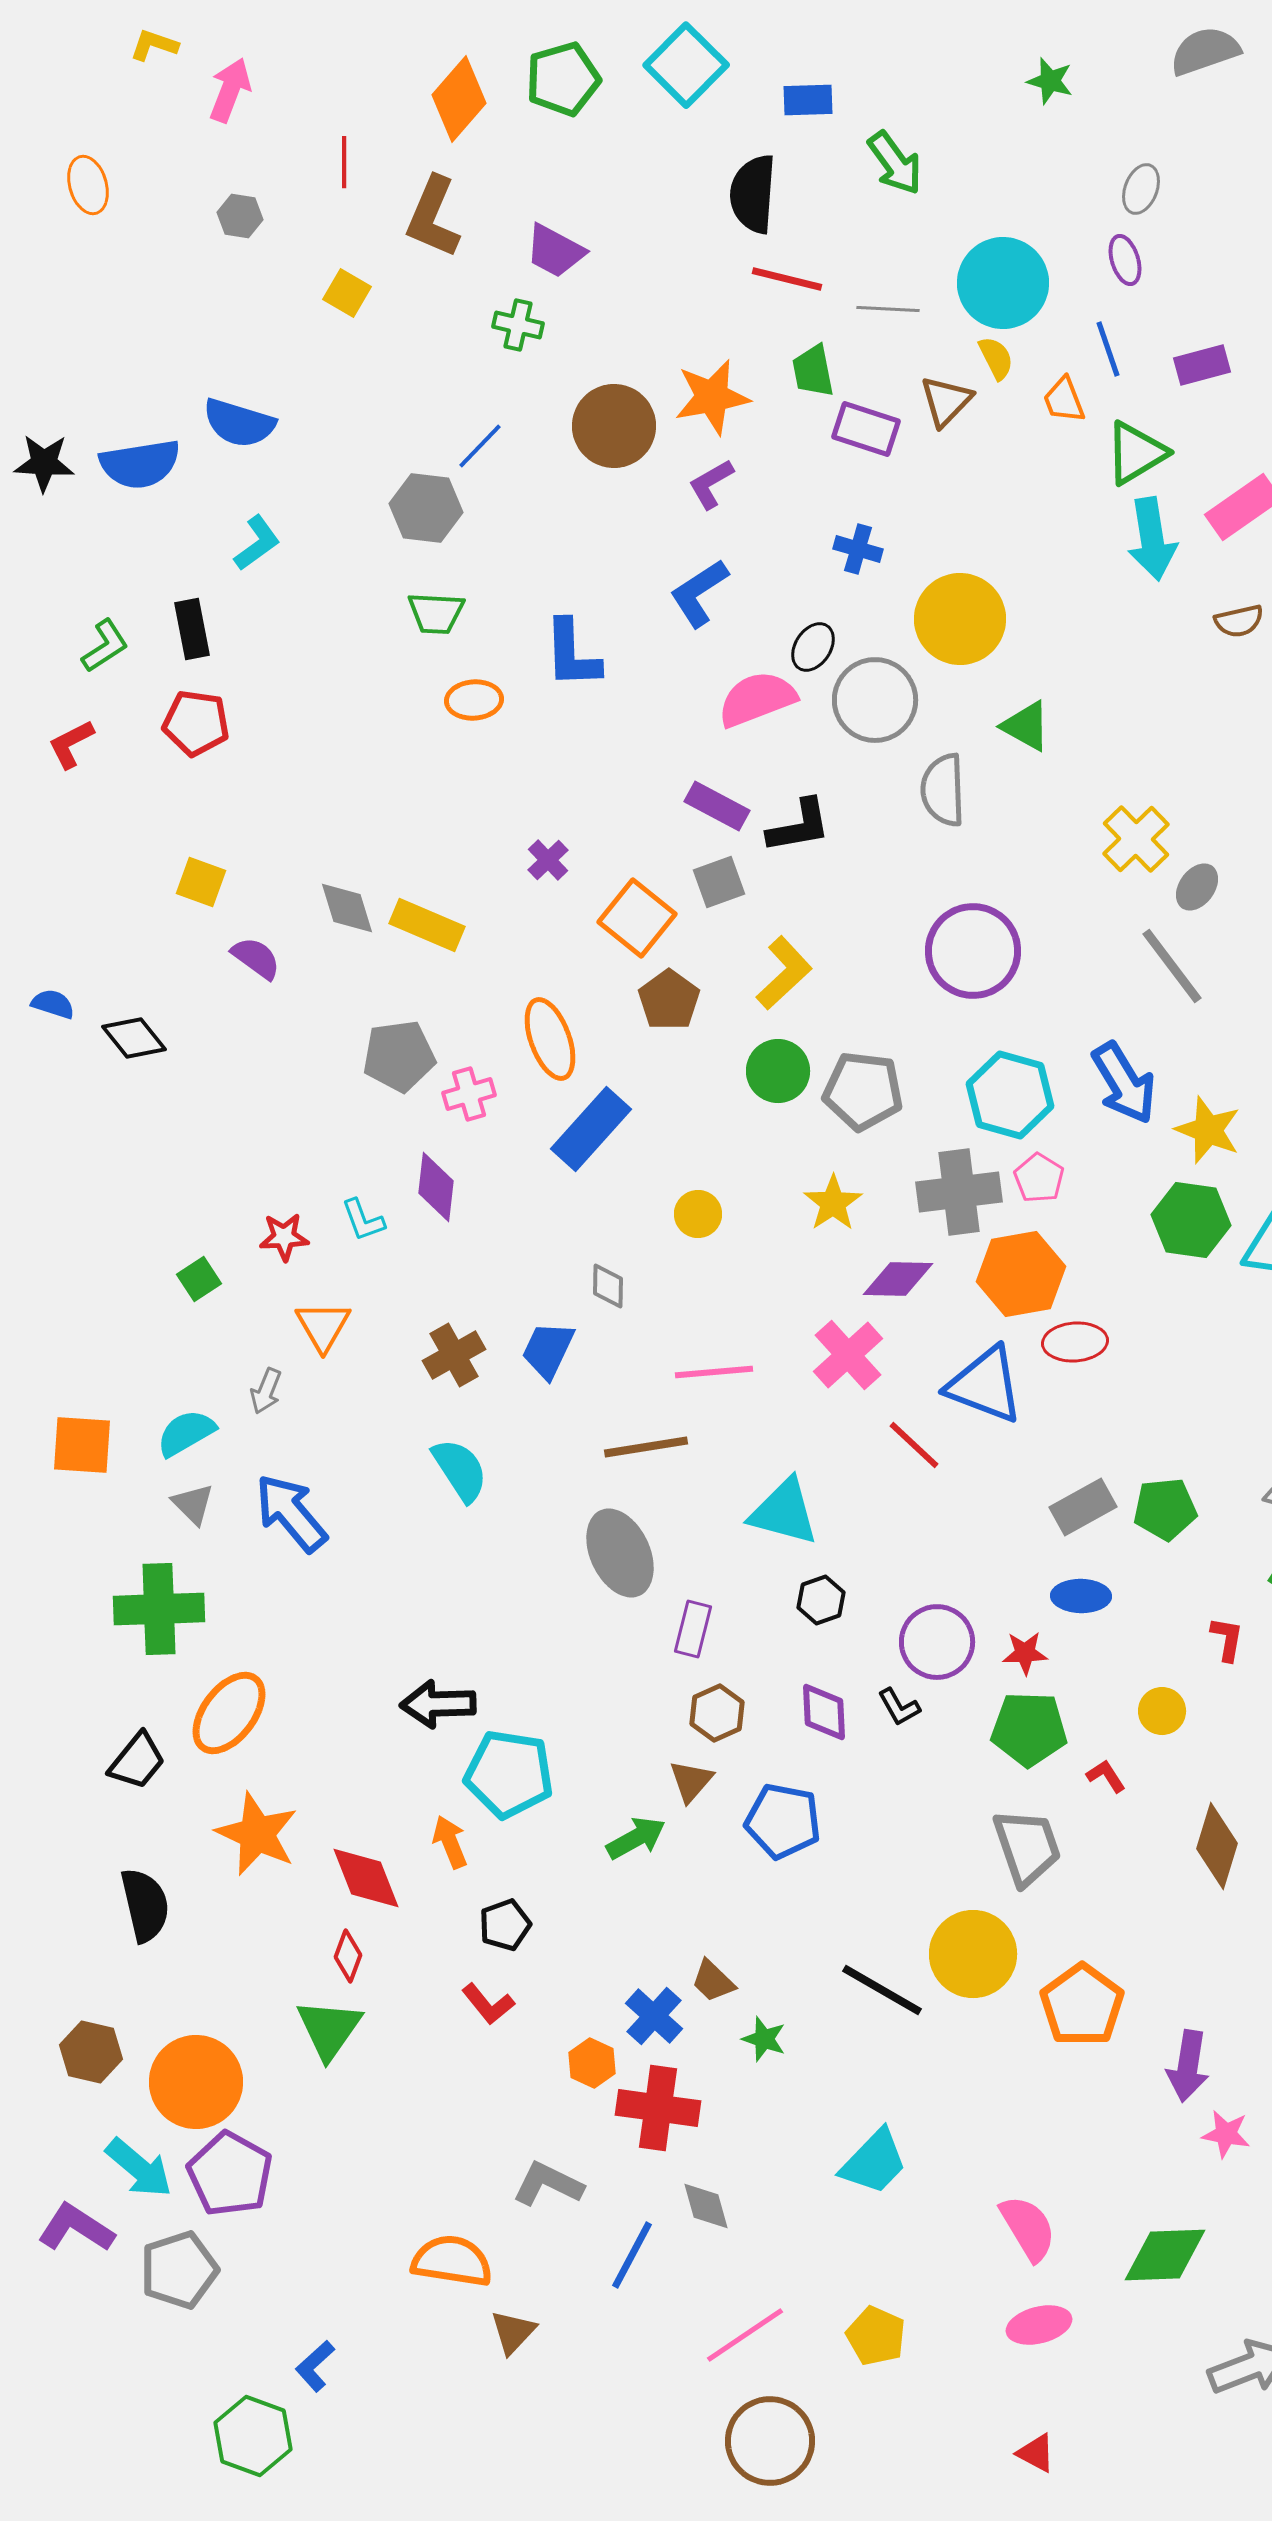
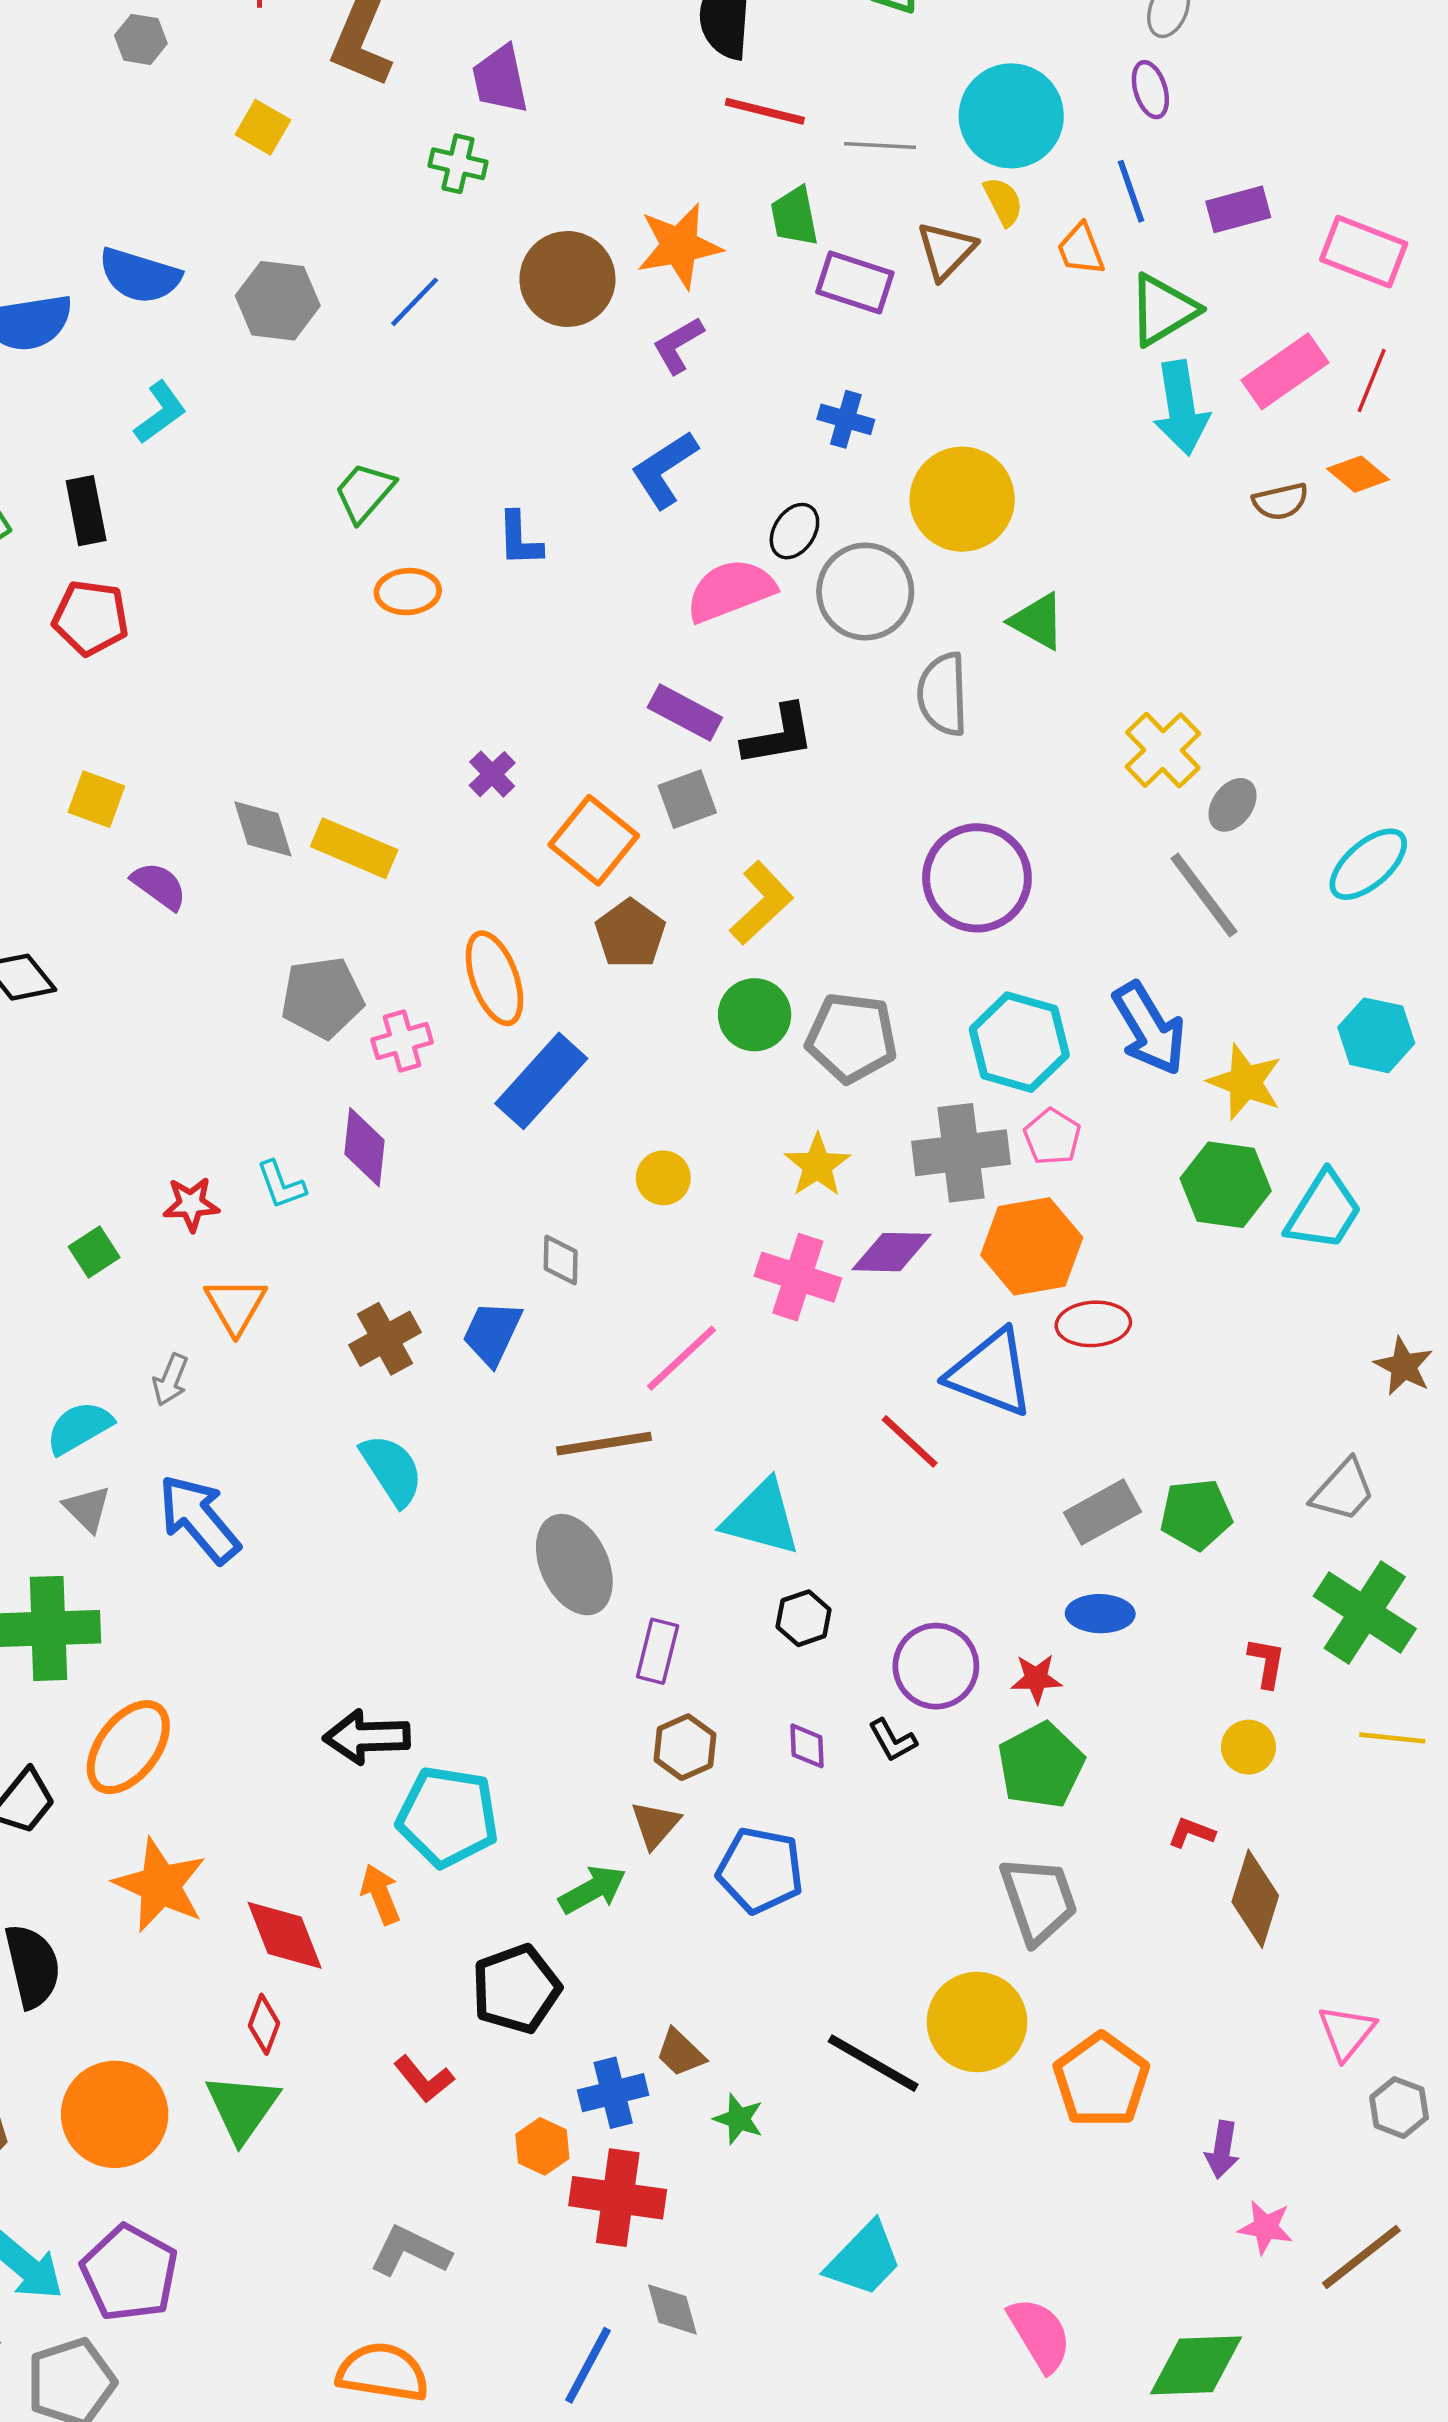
purple trapezoid: (555, 251) -> (500, 79), turned 50
gray hexagon: (426, 508) -> (278, 301), moved
green trapezoid: (436, 613) -> (364, 492), turned 128
blue L-shape: (572, 654) -> (520, 539), size x0.7
pink cross: (848, 1355) -> (798, 1277), moved, turned -30
pink line: (714, 1372) -> (682, 1358), turned -38
yellow circle: (1162, 1711) -> (1248, 1747), moved
purple diamond: (824, 1712) -> (807, 1746), size x0.7
green pentagon: (1029, 1729) -> (1041, 1765), turned -30
red L-shape: (1106, 1776) -> (1191, 1833), moved, turned -36
black pentagon: (505, 1925) -> (516, 1989), moved, size x1.5
blue cross: (654, 2016) -> (613, 2093), turned 34
purple arrow: (1188, 2066) -> (1222, 2150), size x0.7
orange circle: (196, 2082) -> (115, 2114), moved
gray L-shape: (548, 2184) -> (410, 2251), moved

